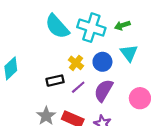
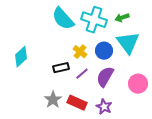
cyan triangle: (129, 53) -> (128, 43), size x1.4

